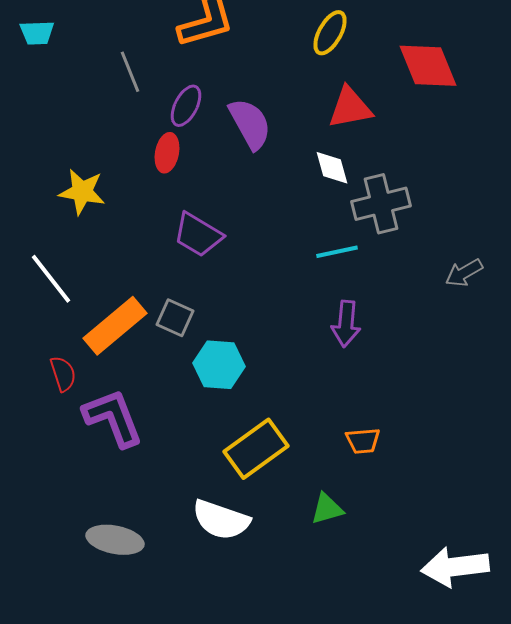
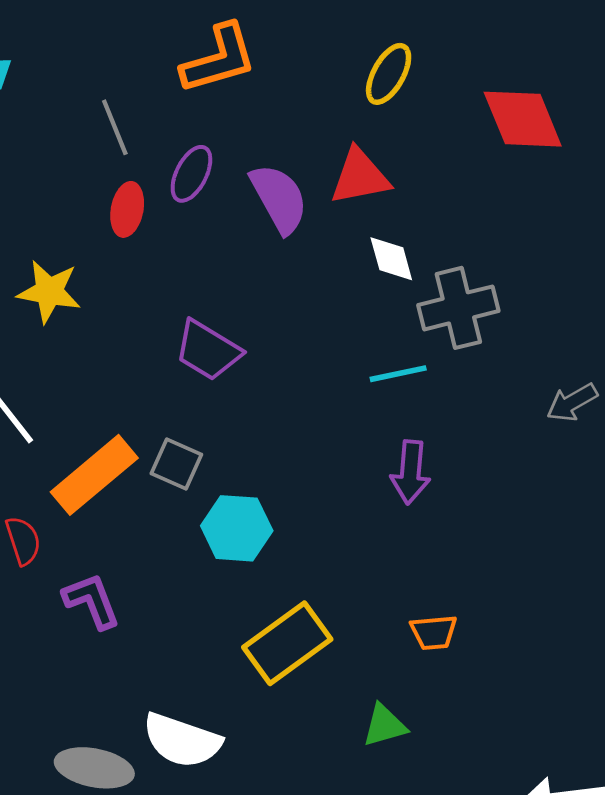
red triangle: (350, 108) -> (360, 177), moved
red ellipse: (167, 153) -> (127, 209), moved
purple L-shape: (113, 418) -> (92, 601), size x0.7
white semicircle: (221, 520) -> (182, 740), moved

